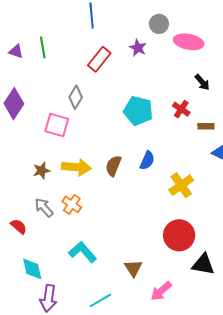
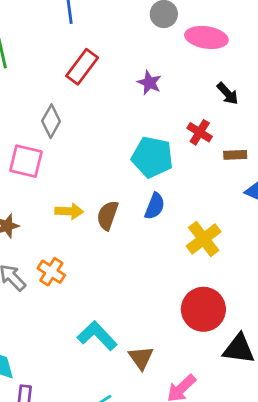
purple star: (138, 48) -> (149, 83), moved
cyan pentagon: (138, 111) -> (152, 157), moved
yellow arrow: (76, 167) -> (69, 211), moved, size x0.7
cyan L-shape: (83, 252) -> (97, 336), moved

